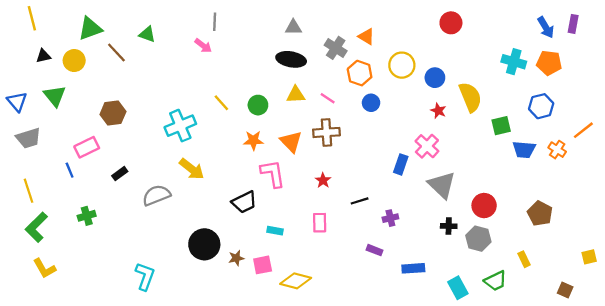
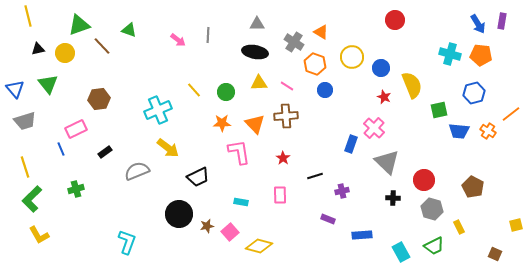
gray line: (215, 22) -> (208, 35), moved
black trapezoid: (244, 202) -> (198, 177), moved
gray hexagon: (478, 239) -> (432, 209), moved
pink square: (263, 265) -> (230, 232), turned -30

